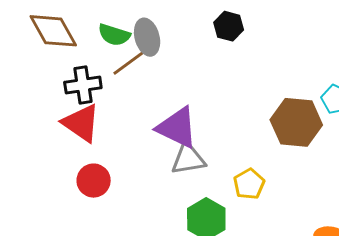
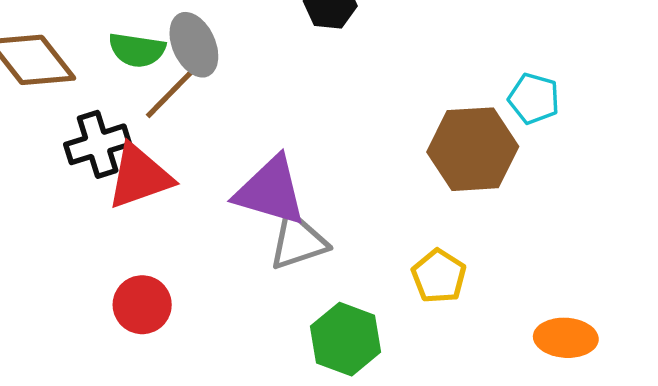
red triangle: (81, 123) -> (139, 176), moved, turned -45
yellow pentagon: (249, 184) -> (439, 276), moved

